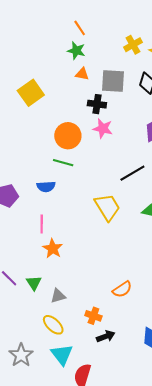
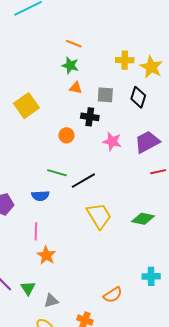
orange line: (80, 28) -> (74, 44), turned -35
yellow cross: (133, 45) -> (125, 60), turned 30
gray square: (113, 81) -> (105, 95), size x0.7
pink star: (103, 128) -> (112, 141), moved
orange circle: (68, 136) -> (66, 135), moved, size x0.6
black line: (132, 173) -> (83, 181), moved

